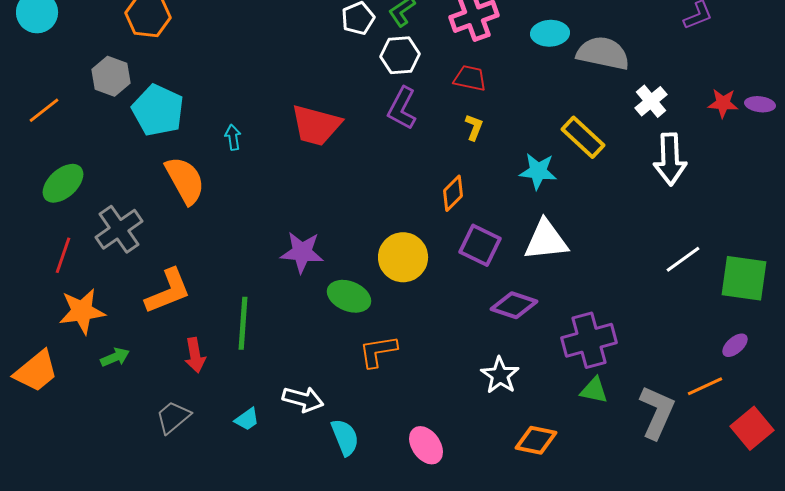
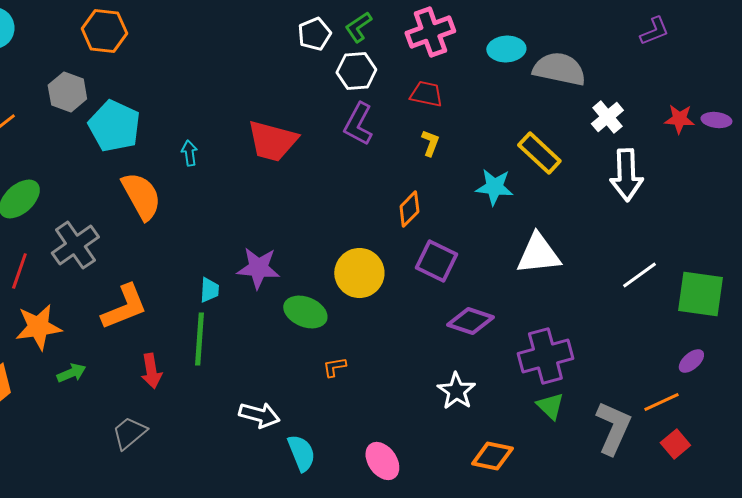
white triangle: (546, 240) -> (538, 254), moved
orange L-shape: (378, 351) -> (334, 367), size x0.6
green triangle: (594, 390) -> (550, 406), turned 32
cyan trapezoid: (247, 419) -> (209, 290), moved, turned -52
red square: (752, 428) -> (675, 444), moved, size x0.7

